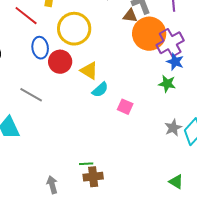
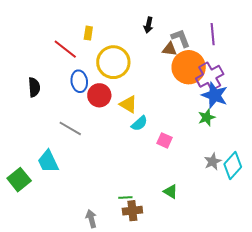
blue star: (175, 62) -> (215, 95), size x1.5
green star: (167, 84) -> (207, 117), turned -30
green triangle: (176, 182) -> (171, 192), moved

